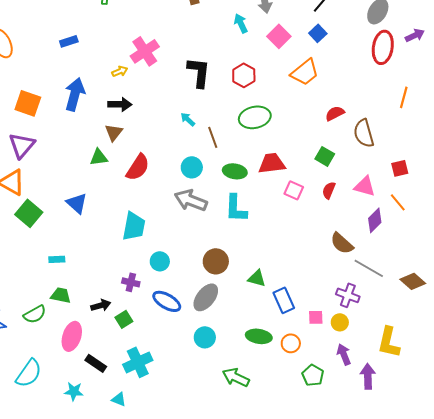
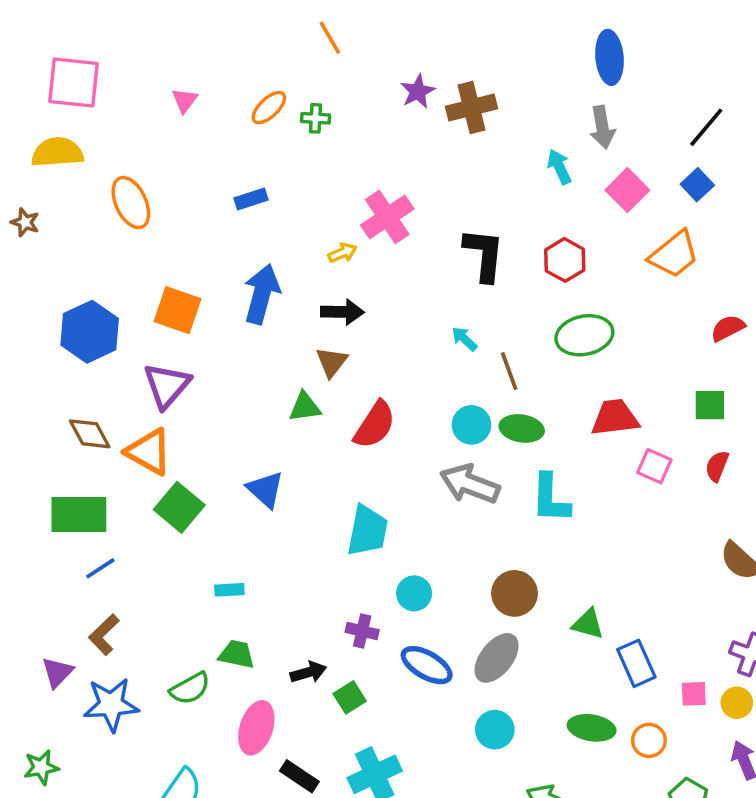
green square: (325, 156) -> (710, 405), turned -30
green ellipse: (235, 171) -> (522, 428), moved

